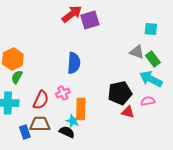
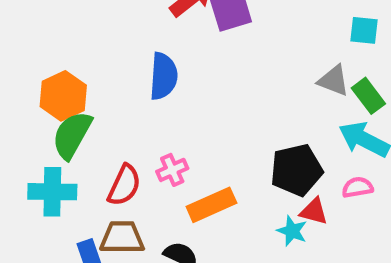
blue semicircle: (74, 63) -> (163, 76), moved
green semicircle: (17, 77) -> (72, 135), size x1.6
orange rectangle: (81, 109) -> (211, 205), turned 65
cyan star: (73, 121) -> (292, 231), moved

